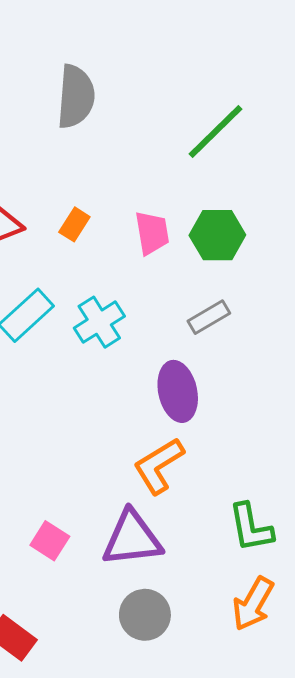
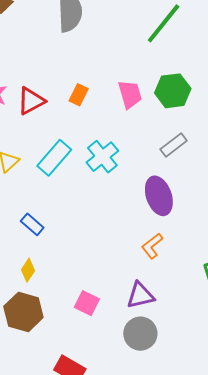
orange L-shape: (159, 466) -> (152, 246), size x0.7
purple triangle: (132, 539) -> (140, 295), size x0.7
gray circle: (145, 615) -> (140, 334), moved

